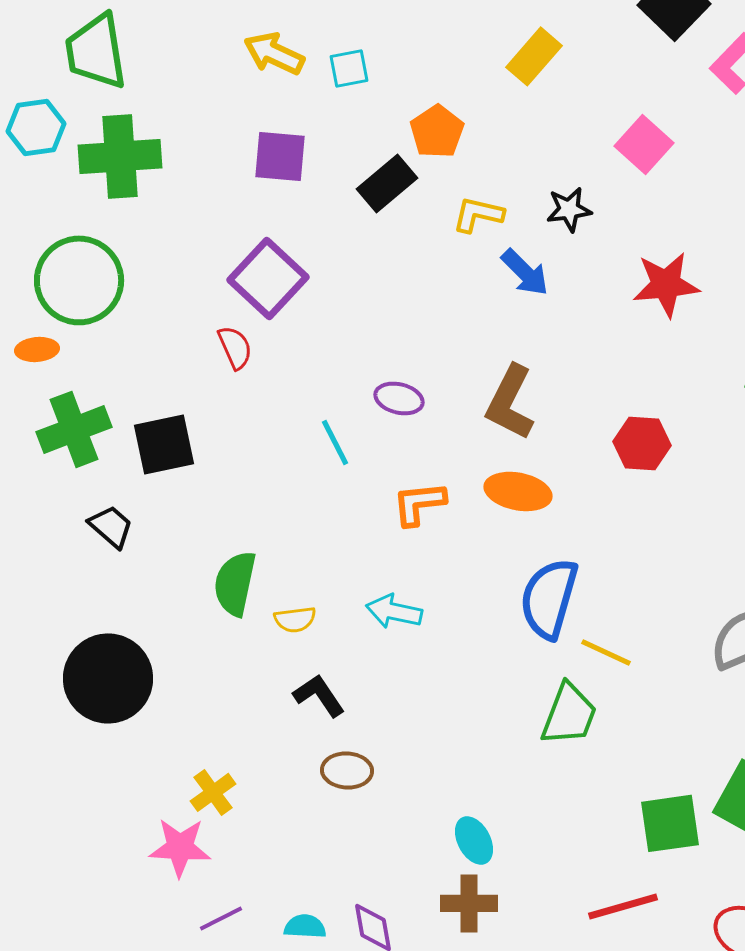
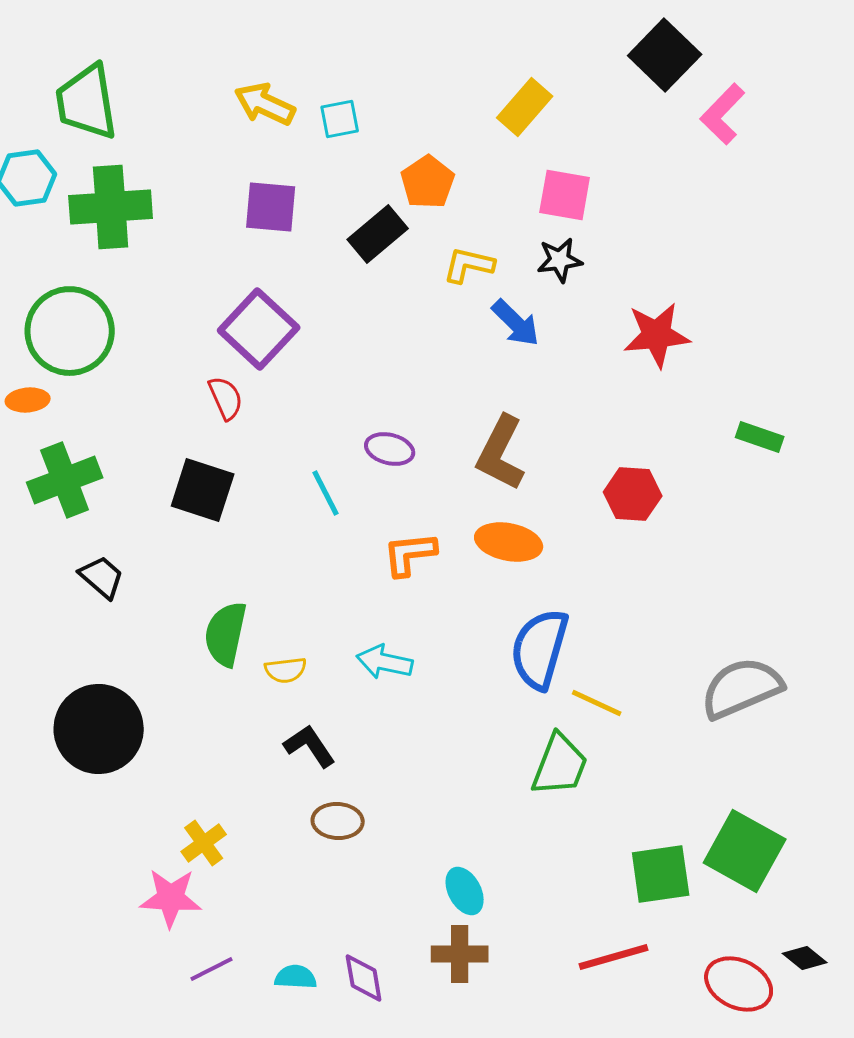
pink square: (644, 144) -> (565, 195), moved, turned -32
black square: (164, 444) -> (203, 490), moved, turned 30

